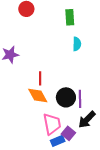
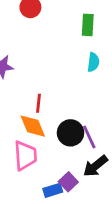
purple line: (80, 99) -> (89, 137), turned -30
pink trapezoid: (52, 124) -> (25, 156), moved

